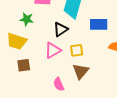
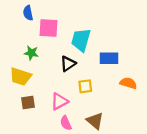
pink triangle: (53, 50) -> (59, 101), moved
brown triangle: (81, 71) -> (95, 121), moved, turned -30

